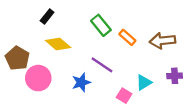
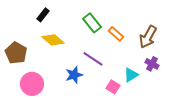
brown arrow: (163, 41) -> (148, 37), turned -55
purple cross: (175, 76) -> (152, 64), moved, turned 32
pink circle: (38, 78) -> (32, 84), moved

